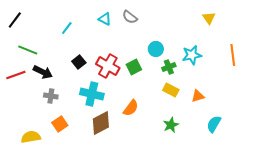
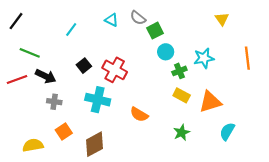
green square: (134, 67) -> (155, 31), moved
orange triangle: (198, 96) -> (210, 102), size x1.6
orange semicircle: (131, 108) -> (139, 114), turned 84
brown diamond: (101, 123) -> (94, 144), moved

